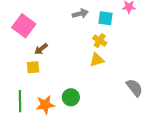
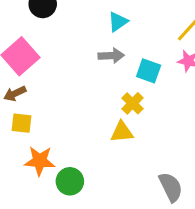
brown arrow: (41, 49) -> (15, 94), moved
orange star: (45, 105) -> (40, 161), moved

